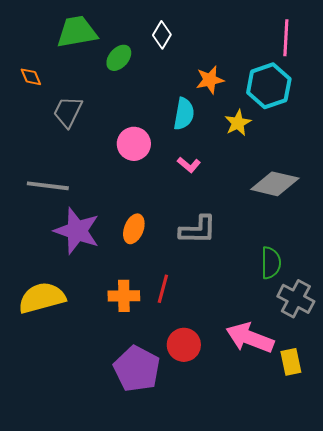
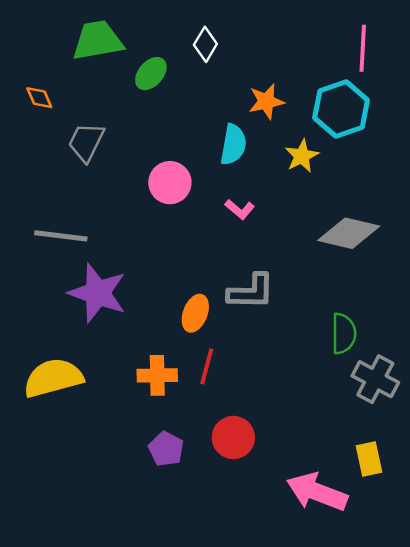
orange ellipse: (134, 229) -> (195, 313), moved
pink arrow: (250, 338) -> (317, 492), moved
purple pentagon: (137, 369) -> (166, 449), moved, size x0.6

